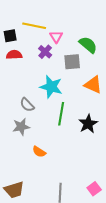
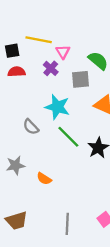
green line: (61, 114) -> (68, 137), turned -55
gray star: (21, 127) -> (15, 165), moved

